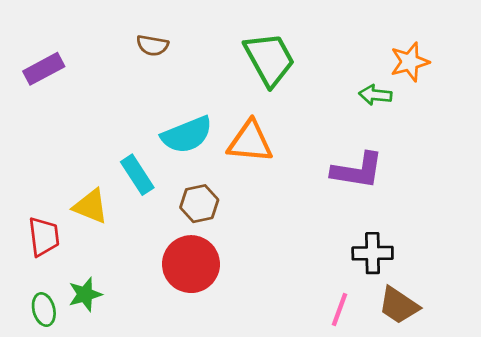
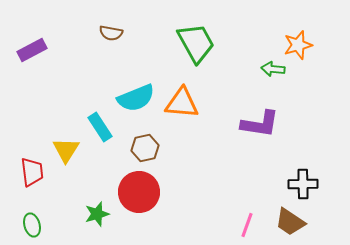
yellow triangle: (91, 206) -> (66, 150), turned 40
black cross: (373, 253) -> (303, 184), moved
green star: (85, 294) -> (97, 214), moved

